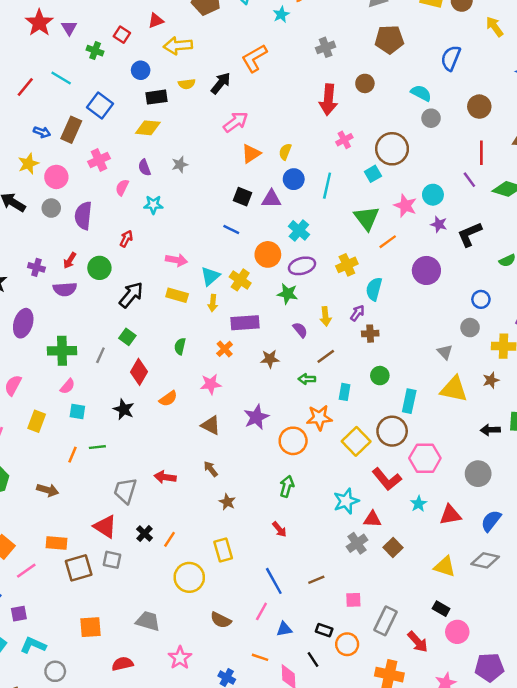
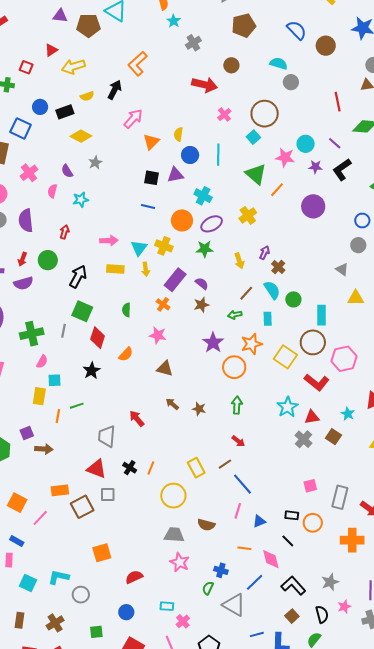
cyan star: (281, 14) -> (174, 21), moved
blue semicircle: (451, 58) -> (297, 30), turned 125
blue circle: (141, 70) -> (40, 107), moved
red arrow: (328, 100) -> (205, 85), turned -70
brown circle: (479, 107) -> (326, 46), moved
yellow diamond: (148, 128) -> (81, 136), moved, turned 35
purple line: (469, 180) -> (335, 143), moved
cyan semicircle: (374, 289) -> (272, 290), moved, turned 144
purple rectangle: (245, 323) -> (175, 280), turned -35
purple semicircle: (300, 330) -> (202, 284), moved
brown cross: (370, 334) -> (278, 267), turned -32
green square: (127, 337) -> (82, 311), size x1.5
pink star: (211, 384) -> (158, 335), turned 30
yellow triangle: (454, 389) -> (356, 298), size x0.7
black star: (124, 409) -> (92, 371), turned 30
purple star: (256, 417) -> (213, 343), moved
yellow rectangle: (37, 421) -> (39, 396), moved
red arrow: (165, 477) -> (137, 418), turned 54
brown star: (227, 502) -> (199, 409), moved
cyan star: (419, 504) -> (348, 414), moved
brown line: (316, 580) -> (225, 464), moved
purple square: (19, 614) -> (27, 433), moved
gray trapezoid: (148, 621) -> (174, 535), moved

